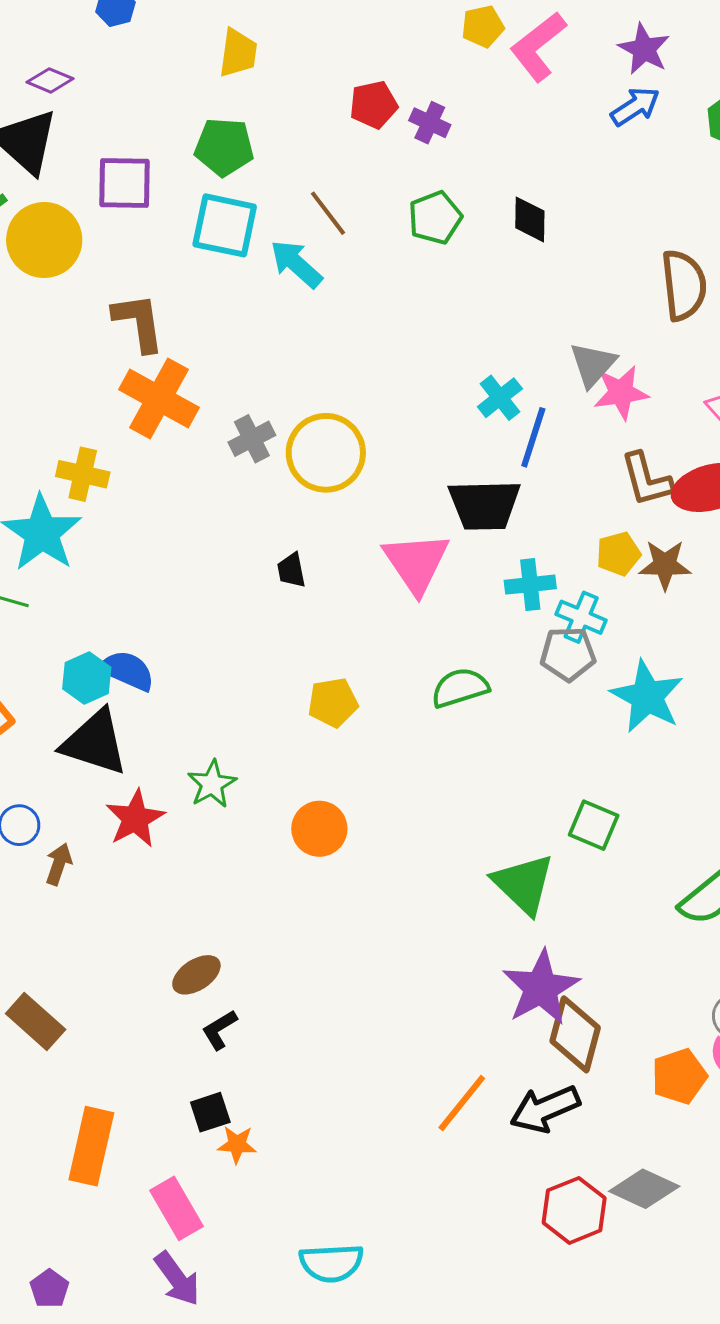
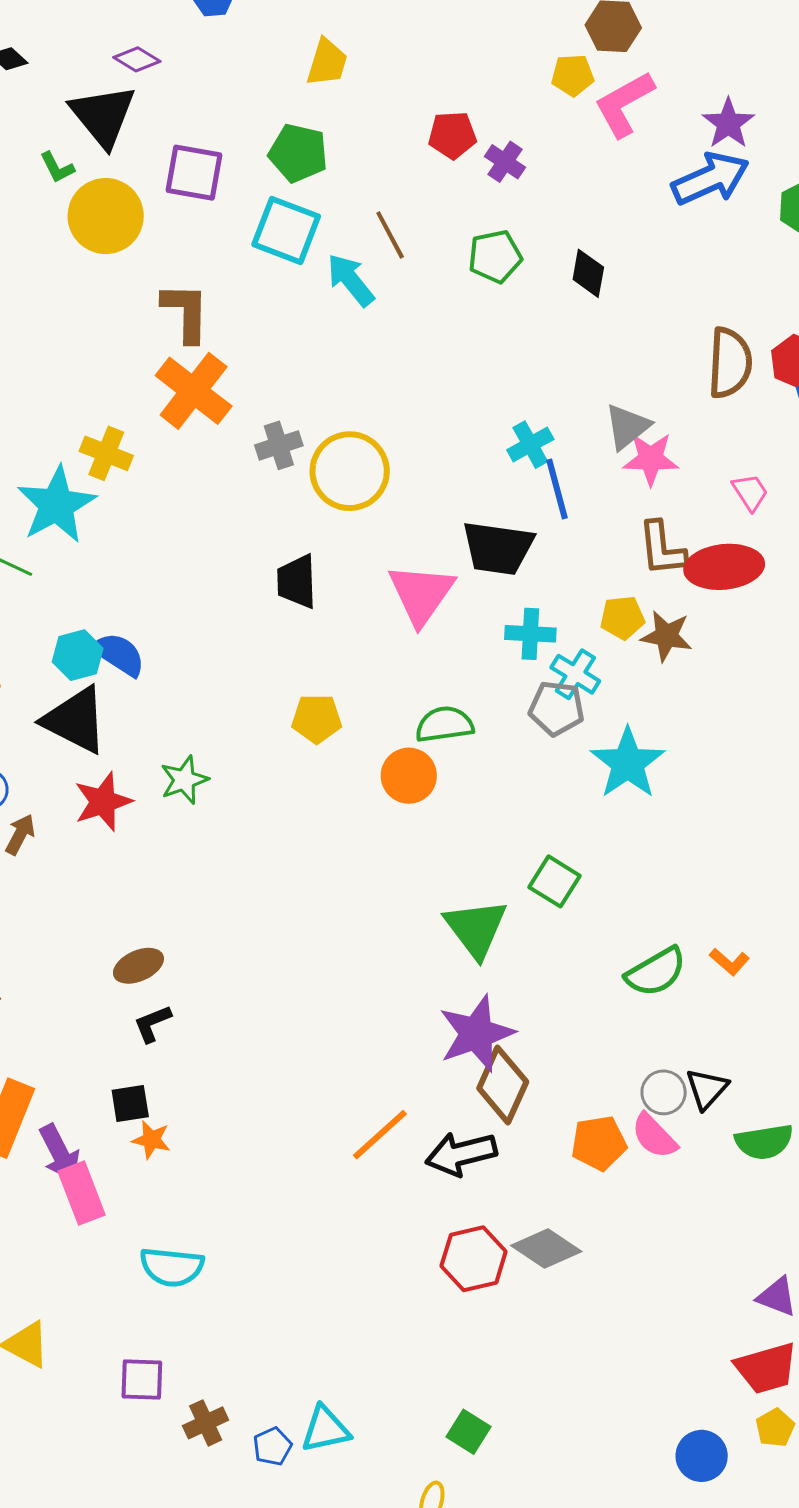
blue arrow: (635, 106) -> (710, 179), size x1.5
blue line: (533, 437) -> (557, 489), turned -42
black trapezoid: (291, 570) -> (297, 582), size x1.5
orange circle: (319, 829) -> (409, 776), moved
cyan semicircle: (331, 1263) -> (172, 1267), moved
purple arrow: (177, 1279) -> (60, 1153), moved

